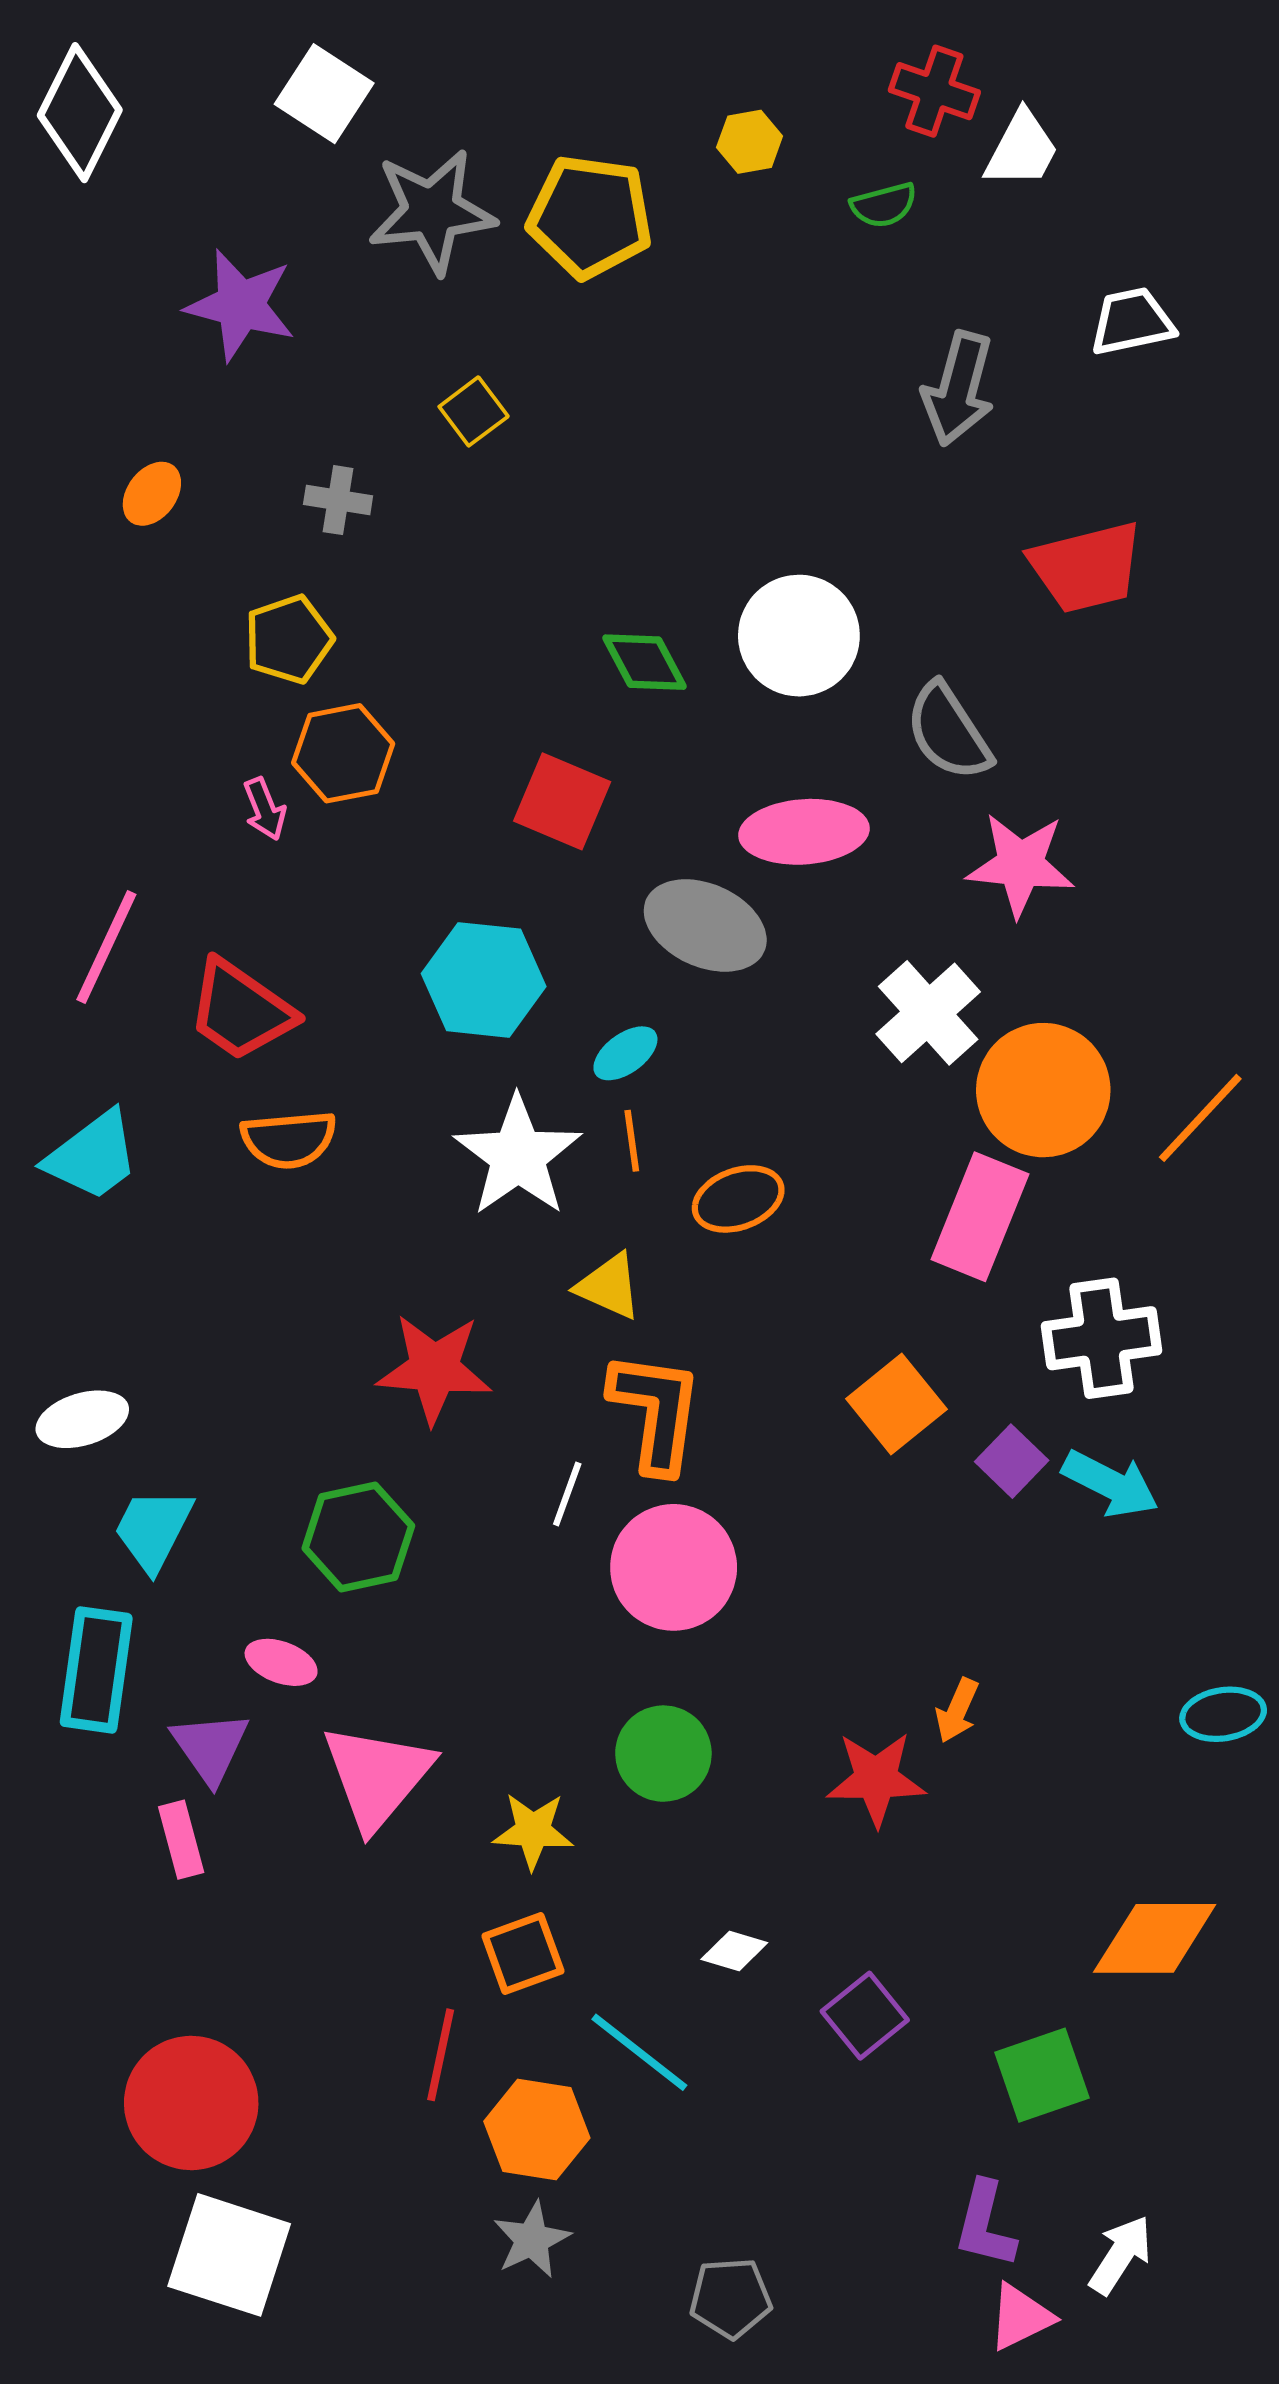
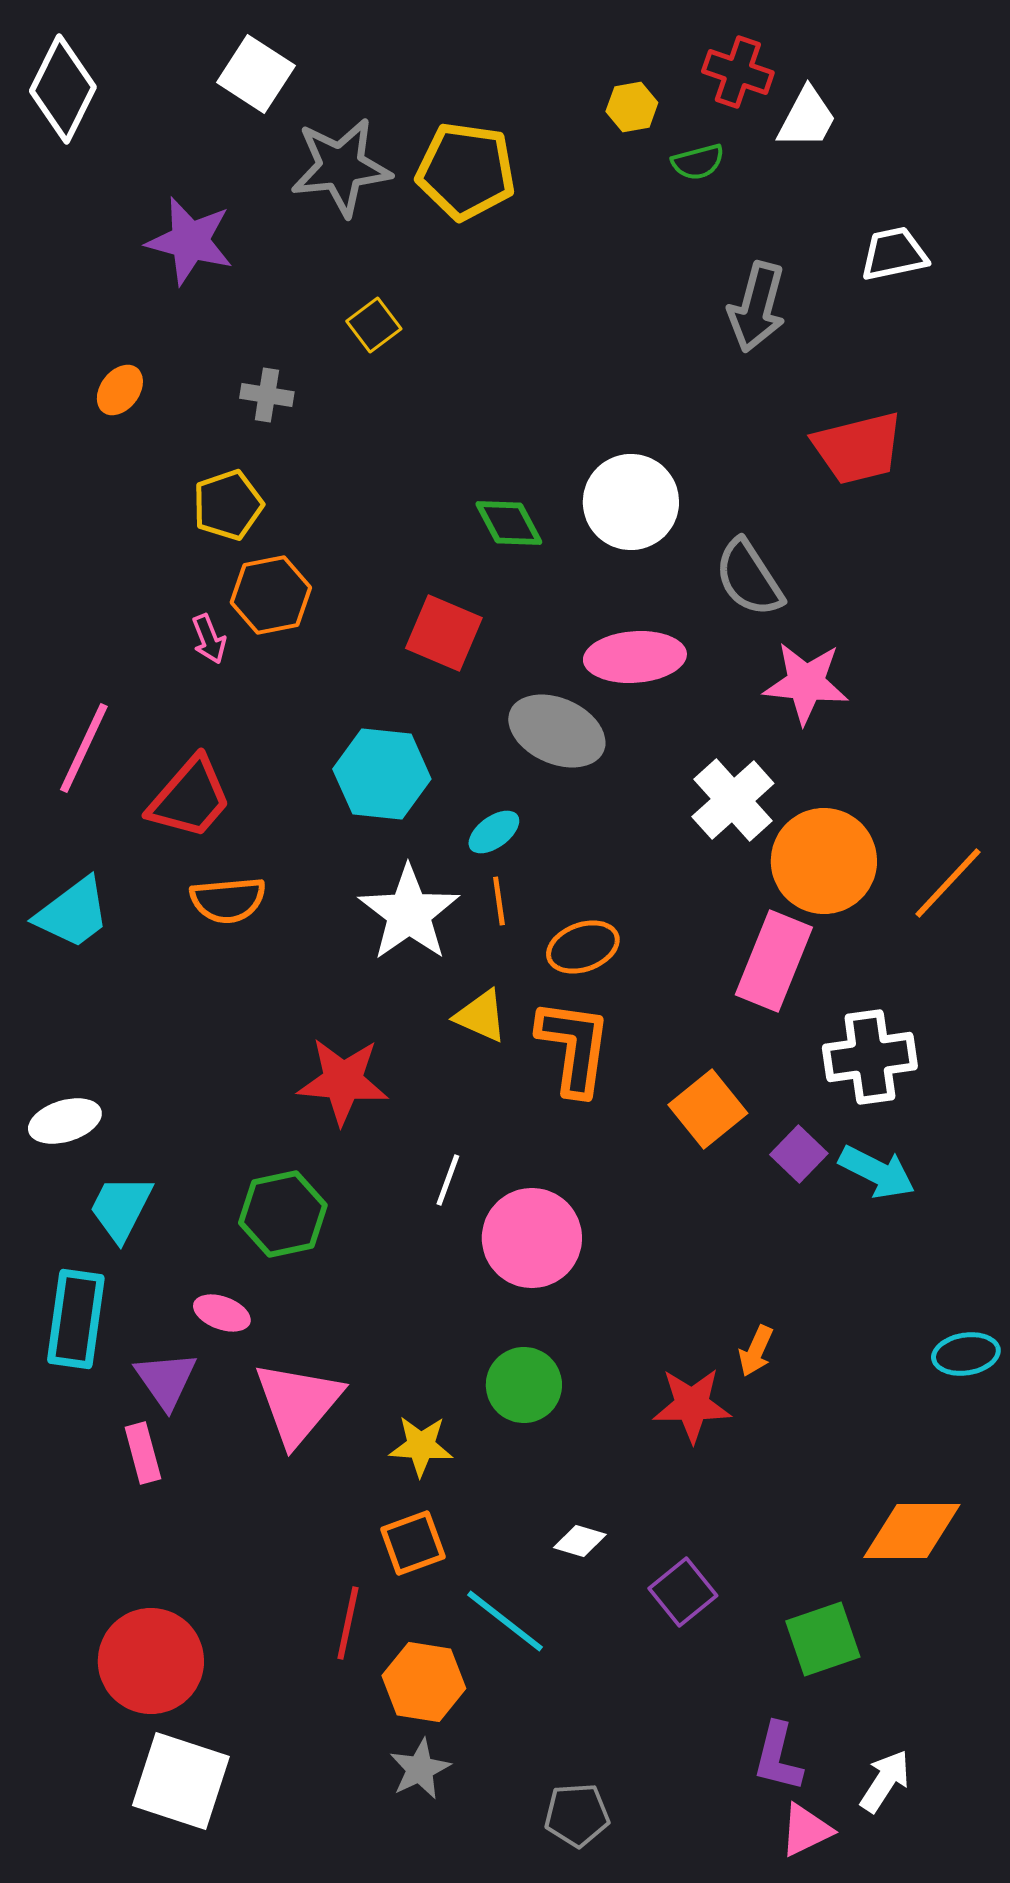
yellow hexagon: (750, 142) -> (632, 107), moved
red trapezoid: (241, 1010) -> (190, 798), turned -84
orange L-shape: (656, 1412) -> (574, 1047), moved

